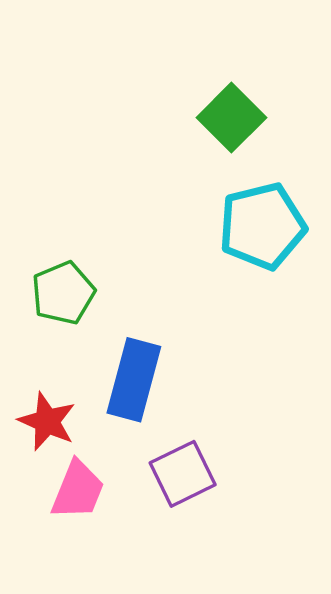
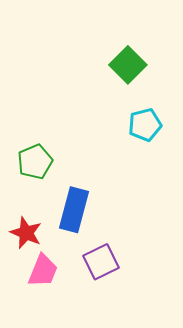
cyan pentagon: (262, 226) -> (145, 125), size x0.7

